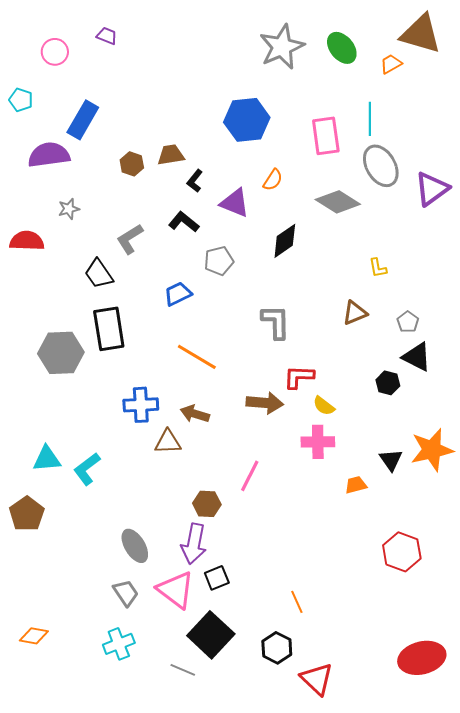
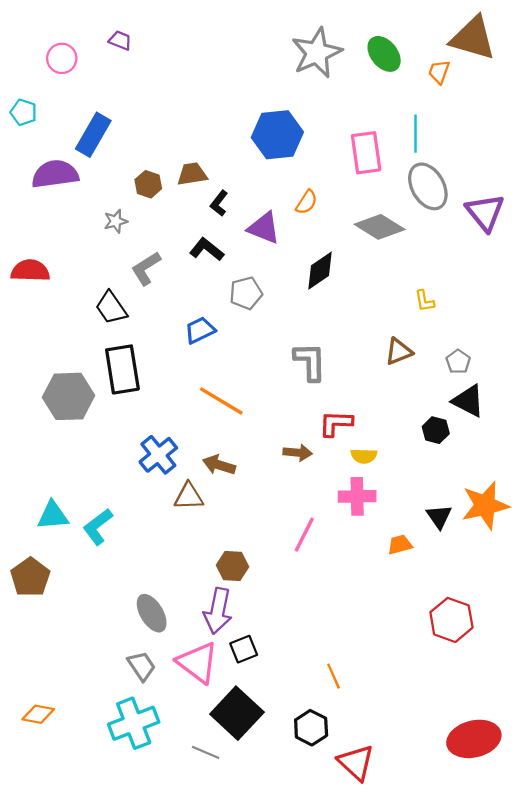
orange trapezoid: (391, 64) -> (439, 72), turned -40
purple triangle: (432, 189) -> (485, 212), turned -33
gray star: (69, 209) -> (116, 221), moved
brown arrow: (265, 403) -> (298, 453), size x0.7
blue cross: (141, 405) -> (158, 455), turned -36
yellow semicircle: (324, 406) -> (364, 456), turned -35
pink line: (250, 476) -> (304, 535), moved
cyan cross: (119, 644) -> (134, 723), size x1.4

